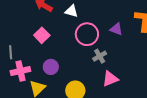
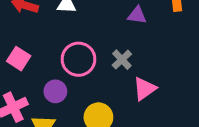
pink circle: (87, 34) -> (78, 59), moved
pink square: (42, 35) -> (19, 59), moved

